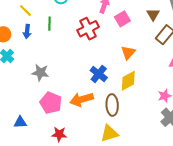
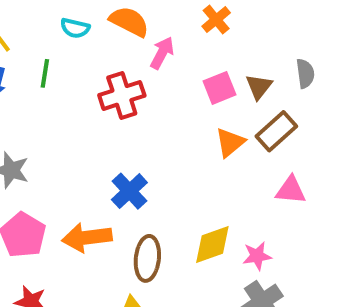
pink square: (122, 19) -> (220, 88), moved
orange triangle: (128, 53) -> (230, 142), moved
yellow diamond: (128, 81) -> (212, 244), moved

